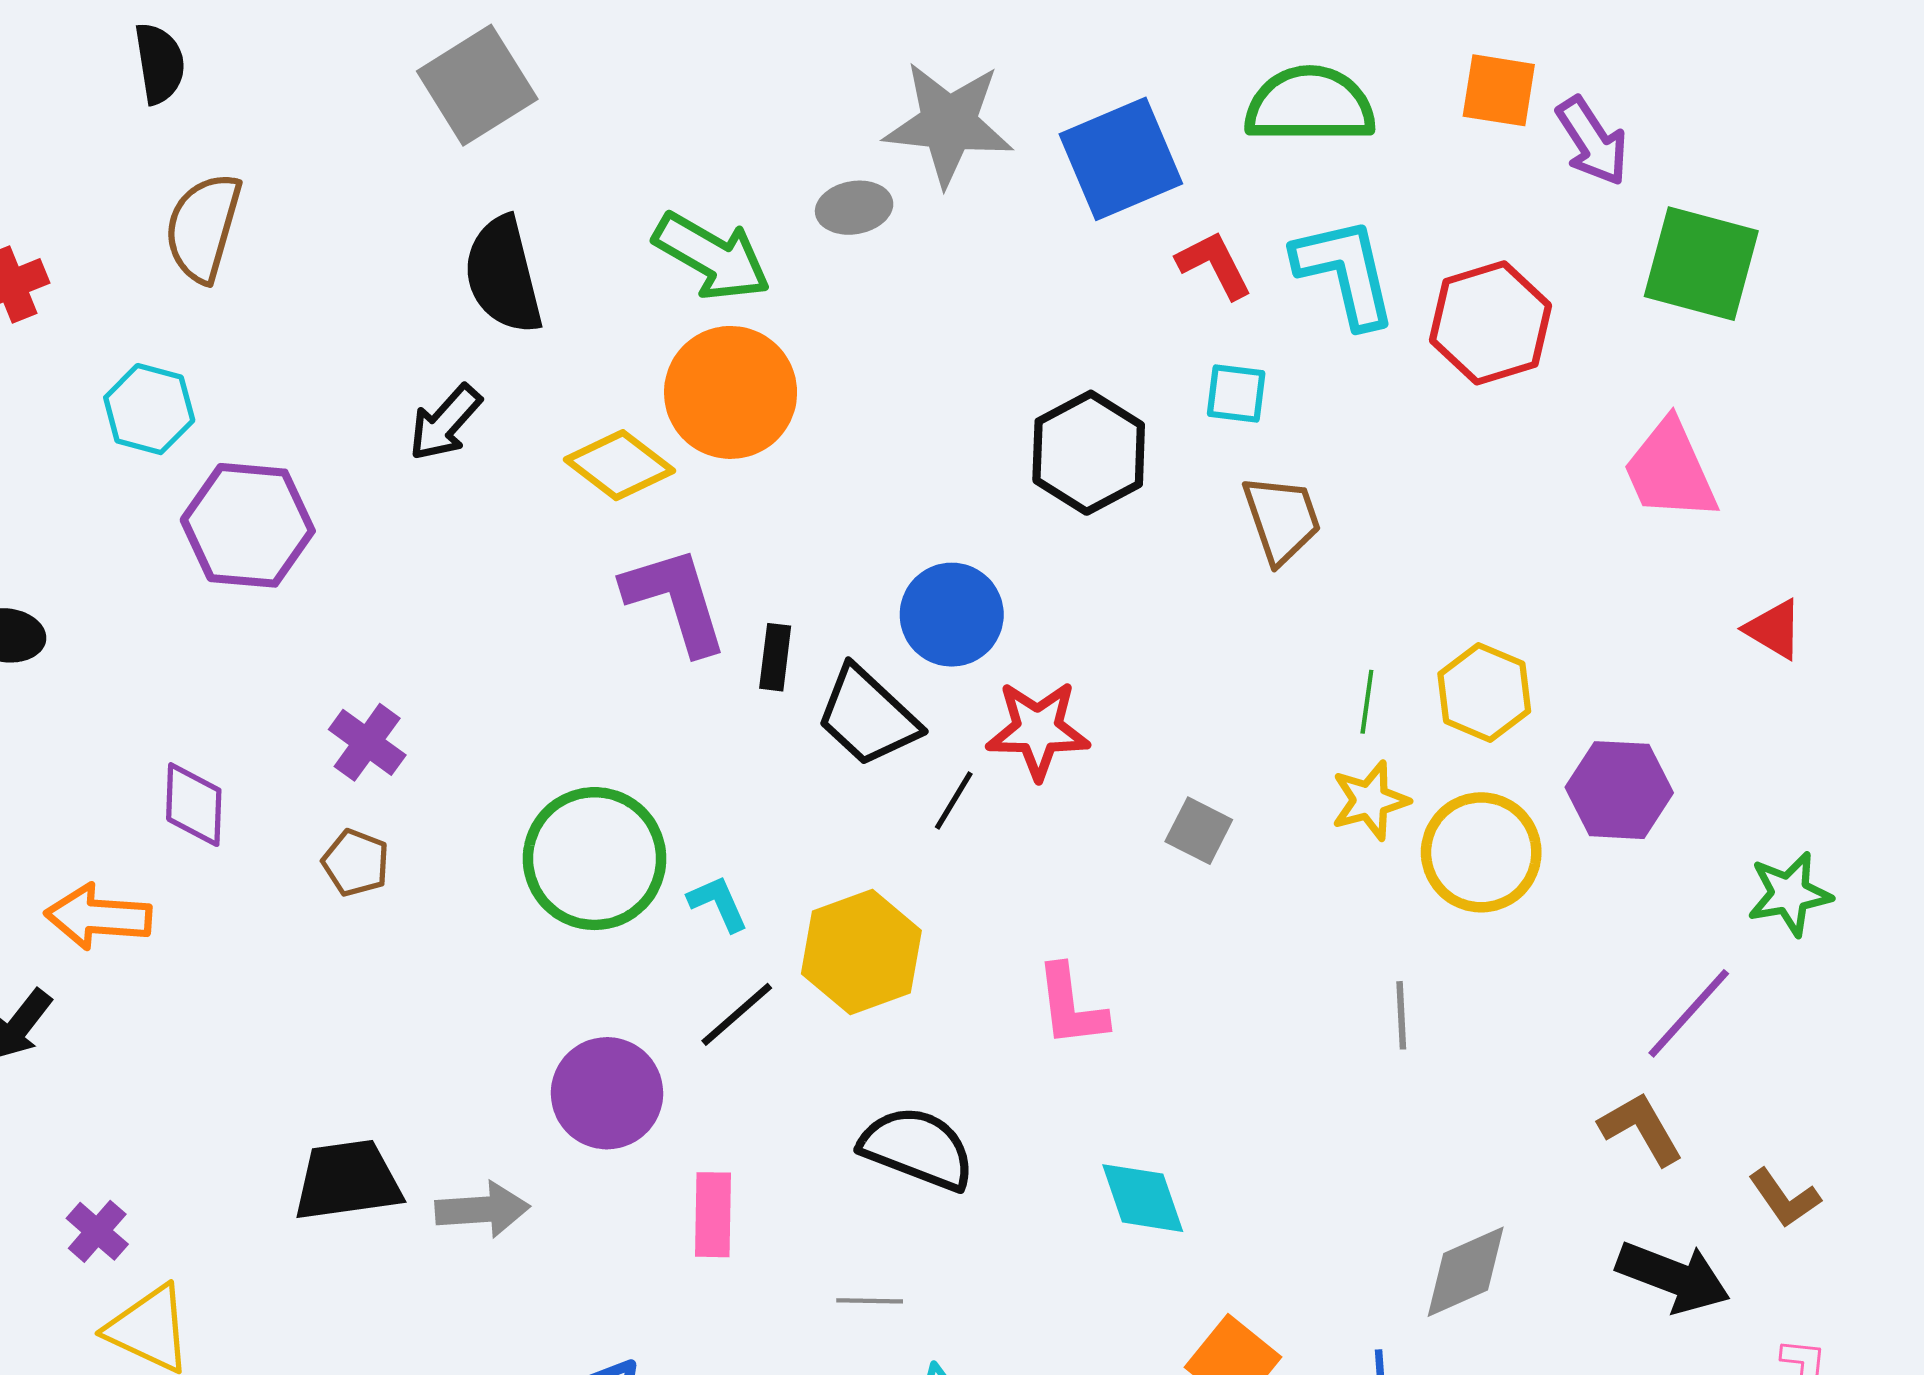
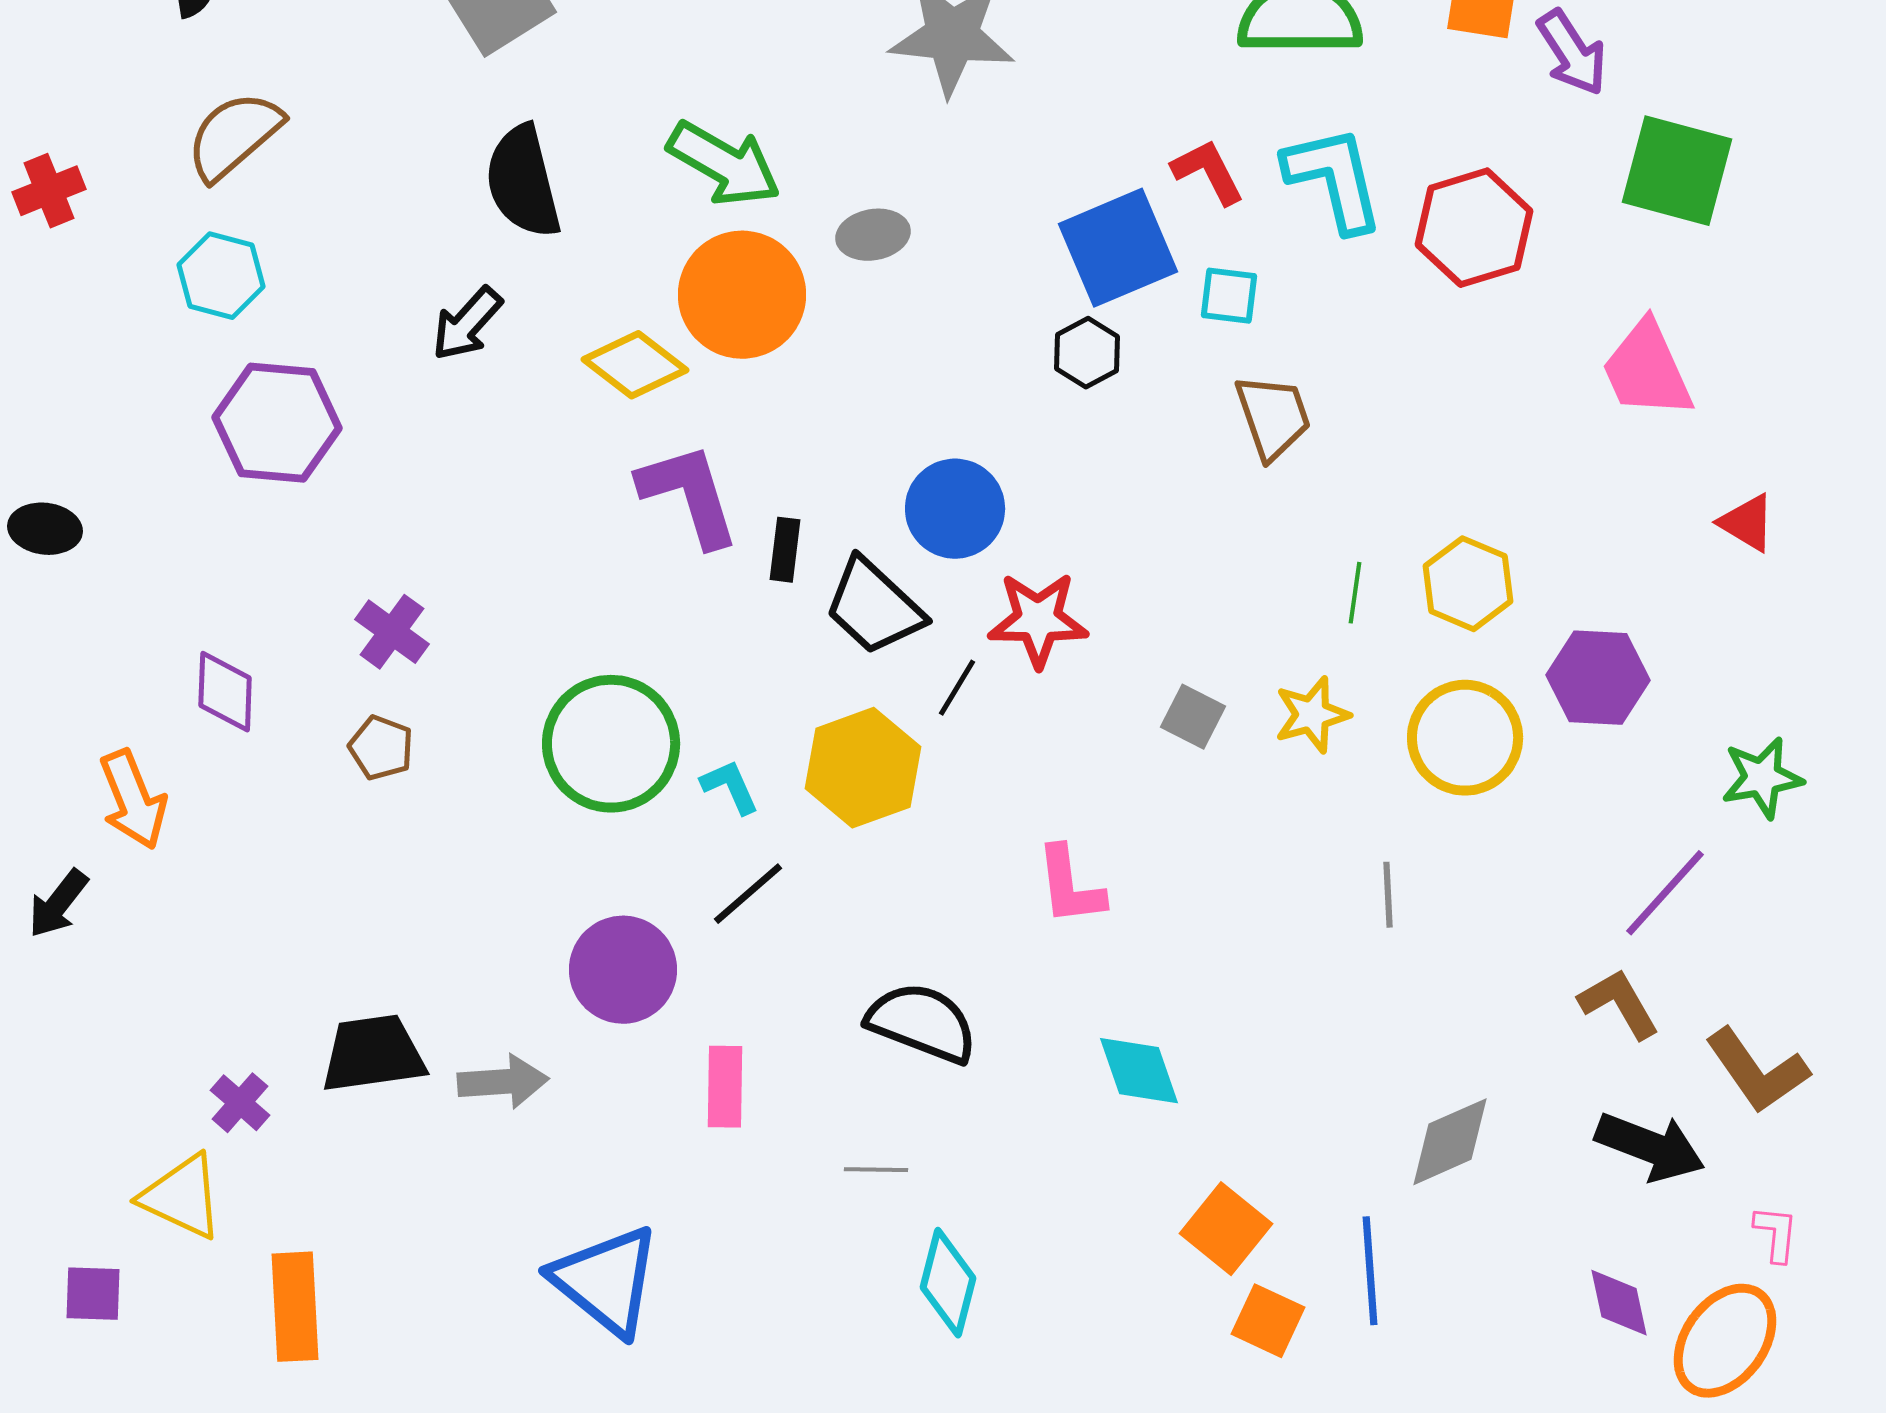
blue square: (1121, 159) -> (1118, 248), moved
gray ellipse: (854, 208) -> (873, 235), moved
brown semicircle: (203, 227) -> (234, 136), turned 33
cyan hexagon: (149, 409) -> (221, 276), moved
black hexagon: (1089, 453) -> (1087, 353), size x0.6
yellow star: (1370, 800) -> (1312, 715), moved
orange arrow: (98, 917) -> (133, 800), turned -116
yellow hexagon: (861, 952) -> (863, 768), moved
brown L-shape: (1784, 1198) -> (1757, 1071), size x1.5
purple cross: (97, 1231) -> (240, 1103), moved

